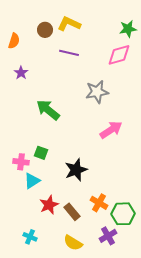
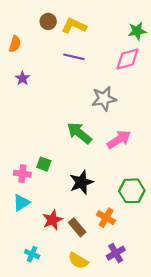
brown circle: (45, 30) -> (48, 21), moved
green arrow: (48, 110) -> (79, 133), moved
cyan triangle: (32, 181) -> (21, 203), moved
green hexagon: (123, 214) -> (132, 191), moved

